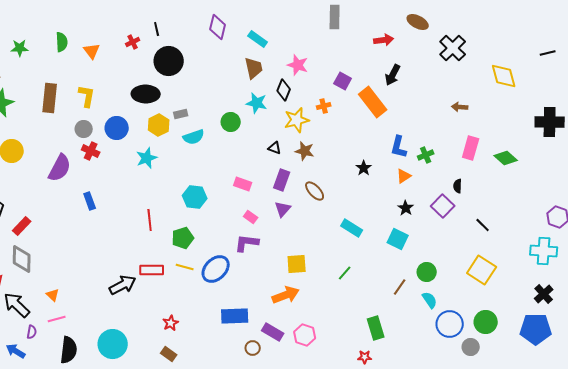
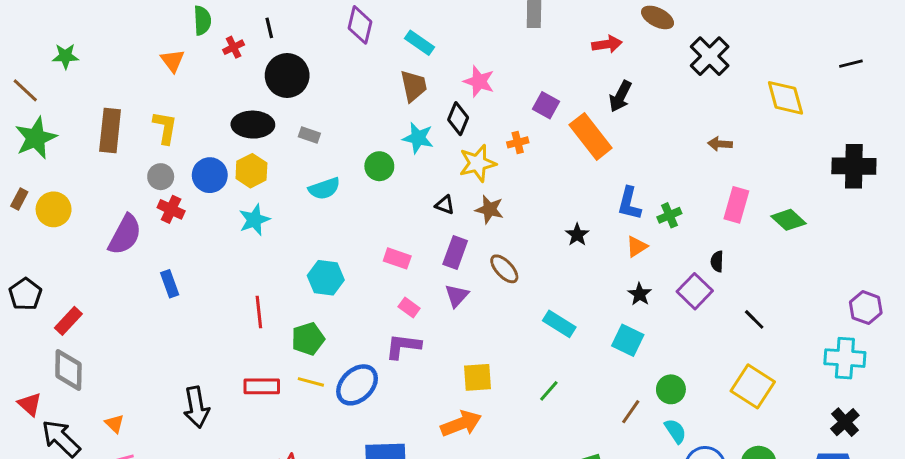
green semicircle: (62, 42) -> (202, 20), moved
gray rectangle: (181, 114) -> (309, 135), moved, turned 32
yellow hexagon: (159, 125) -> (251, 171), moved
black arrow: (123, 285) -> (196, 407), moved, turned 108

